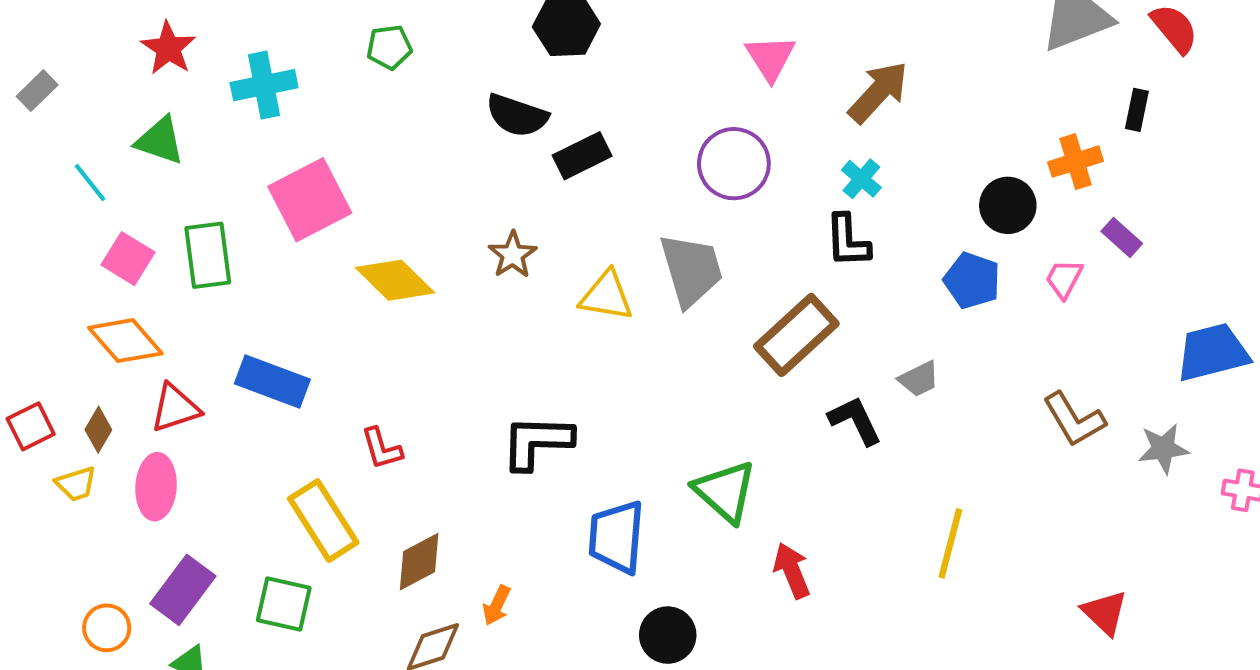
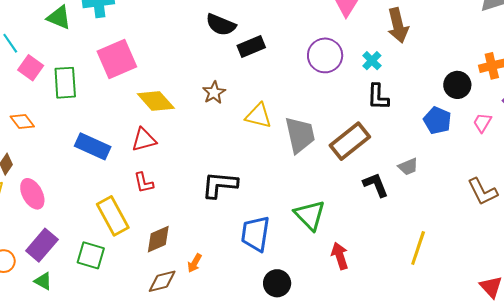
brown arrow: (878, 92) -> (398, 25), turned 120
green triangle: (160, 141) -> (59, 17), moved
cyan cross: (861, 179) -> (372, 61), moved
pink square: (128, 259) -> (31, 68), moved
gray trapezoid: (691, 270) -> (300, 135), moved
orange diamond: (125, 341) -> (22, 122), size x0.7
red triangle: (175, 408) -> (144, 140), moved
pink ellipse: (156, 487) -> (32, 194), turned -36

